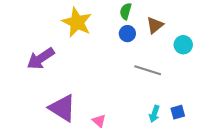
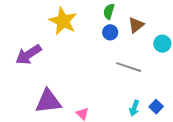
purple triangle: (62, 108) -> (48, 101), turned -40
blue square: (178, 112) -> (156, 107), turned -32

